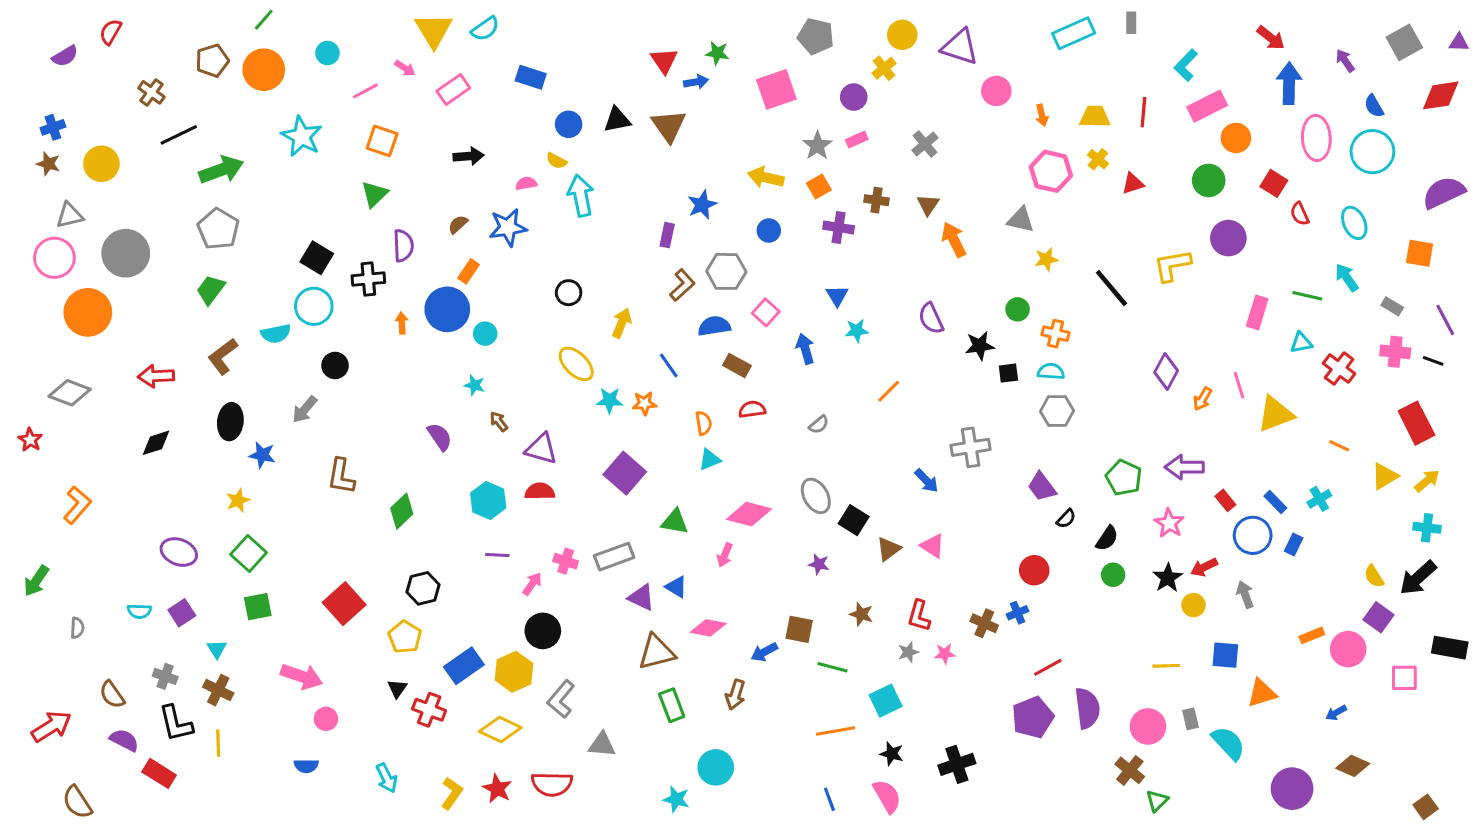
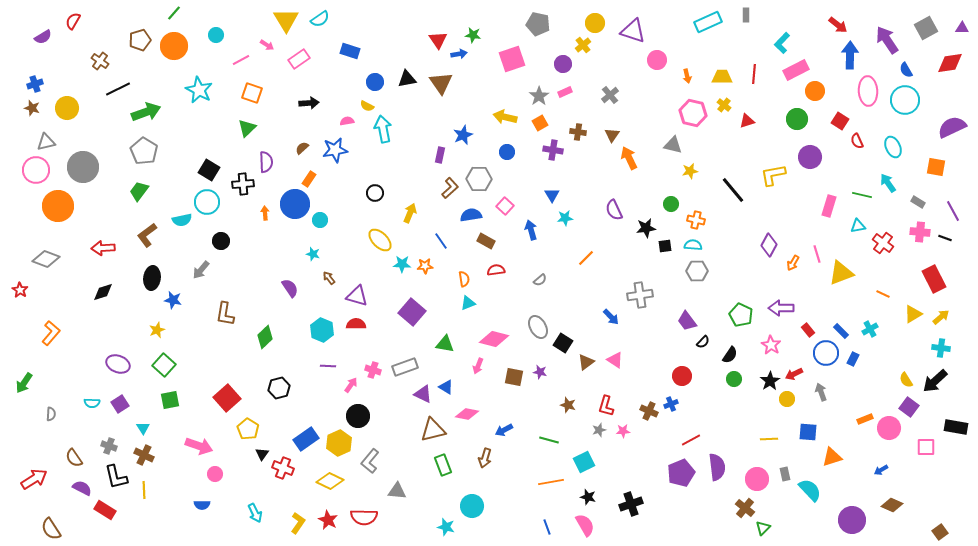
purple arrow: (1345, 61) -> (887, 40), size x1.8
brown square: (799, 629) -> (514, 377), moved
yellow pentagon: (405, 637) -> (248, 429), moved

